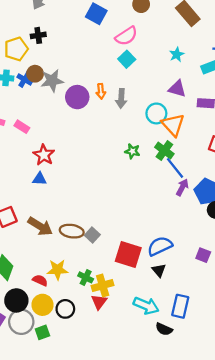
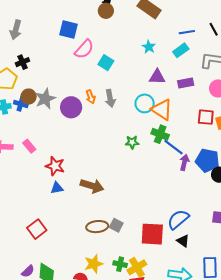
pink semicircle: (126, 36) -> (84, 49), moved
pink rectangle: (22, 127) -> (29, 146), turned 32
brown arrow: (40, 226) -> (92, 186), moved

